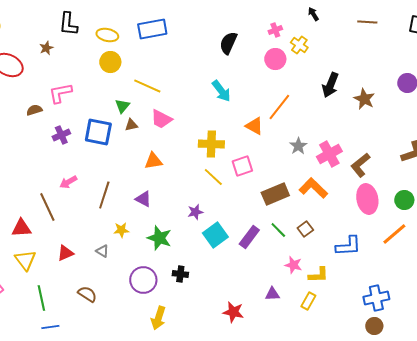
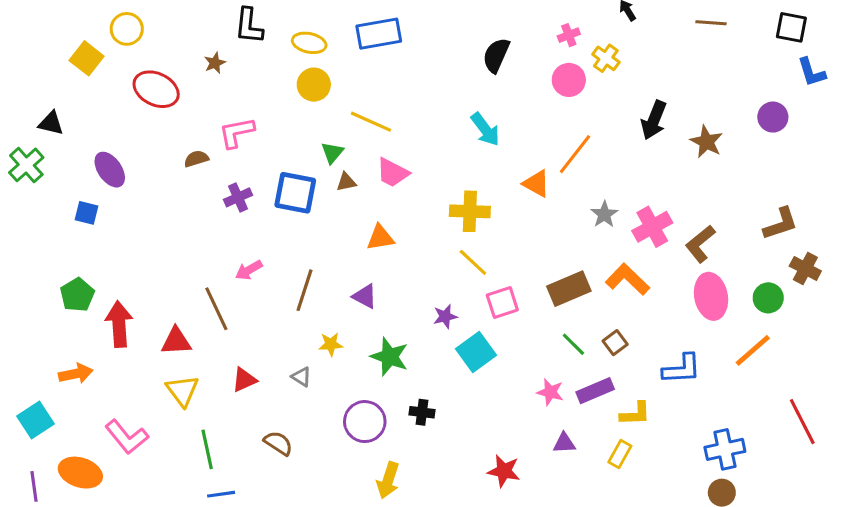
pink square: (242, 166) -> (502, 303), moved
purple rectangle: (249, 237) -> (595, 391), moved, turned 30
pink star: (293, 265) -> (550, 392), moved

